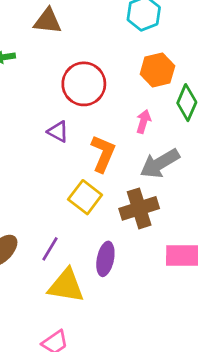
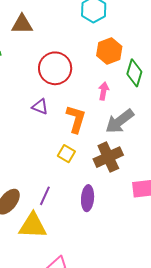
yellow square: (85, 197) -> (66, 154), size x0.7
yellow triangle: (66, 286) -> (33, 226), moved

